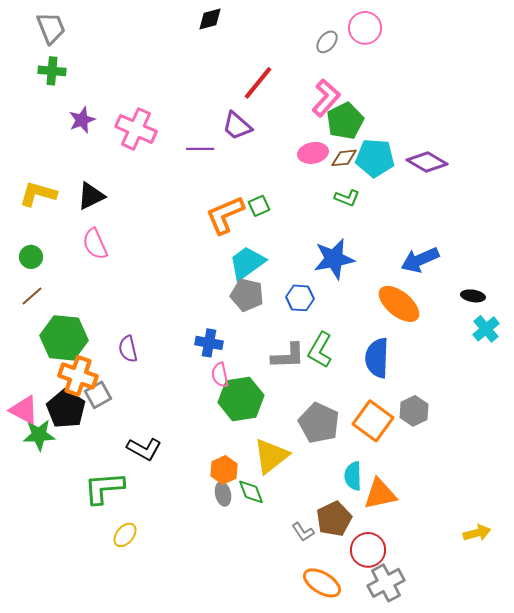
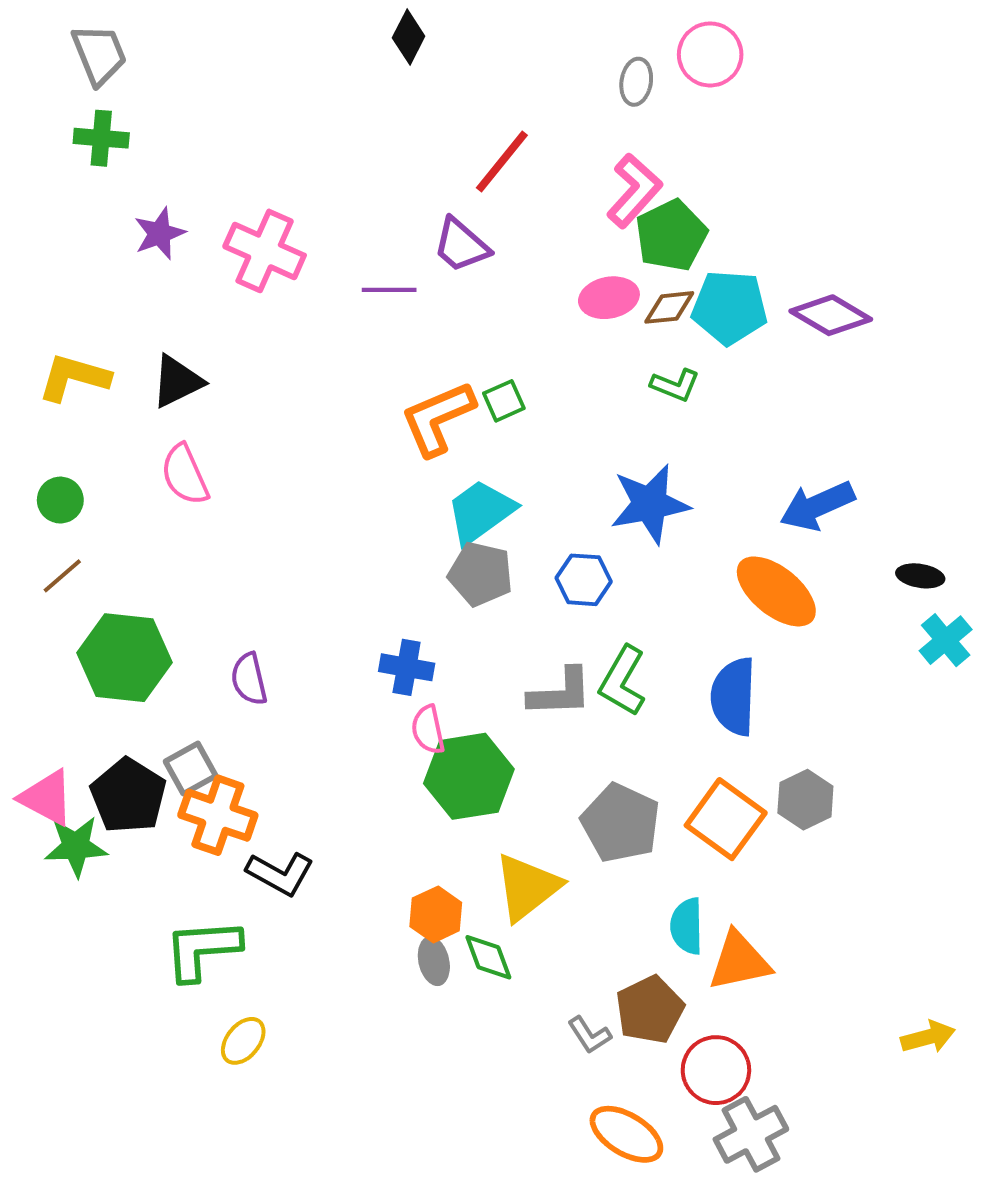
black diamond: (210, 19) -> (409, 37), turned -48
gray ellipse: (327, 42) -> (636, 82), turned -30
orange cross: (78, 376) -> (218, 815), moved

